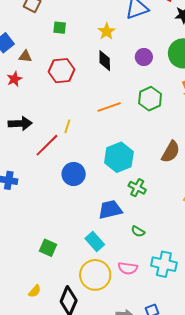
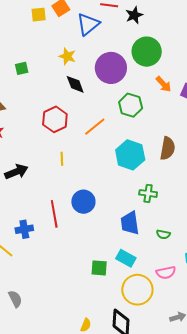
purple circle: (144, 57) -> (111, 68), size x1.8
red hexagon: (61, 71) -> (55, 119), moved
red line: (47, 145) -> (54, 214), moved, turned -36
cyan hexagon: (119, 157) -> (130, 155), moved
blue trapezoid: (110, 210) -> (130, 223), turned -65
green square: (48, 248) -> (99, 268), moved

